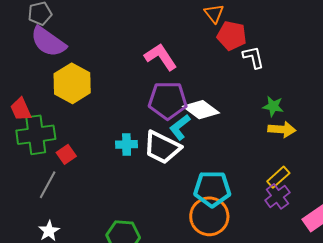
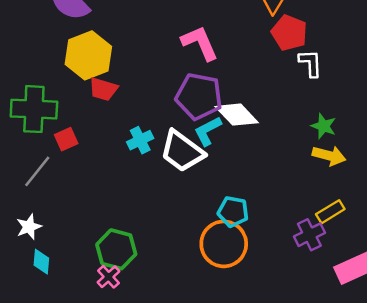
red trapezoid: (21, 109) -> (103, 89), moved, turned -60
cyan cross: (127, 144) -> (140, 140), turned -35
yellow rectangle: (278, 177) -> (330, 212), moved
cyan pentagon: (212, 189) -> (233, 212), size x0.7

